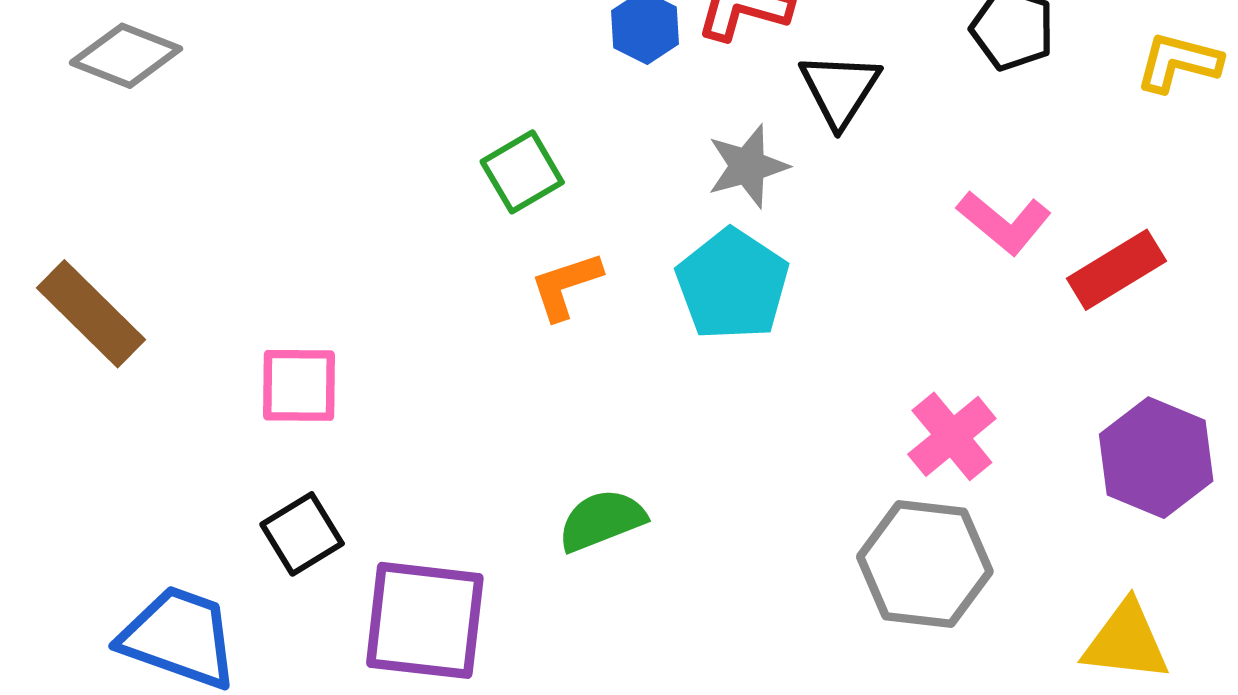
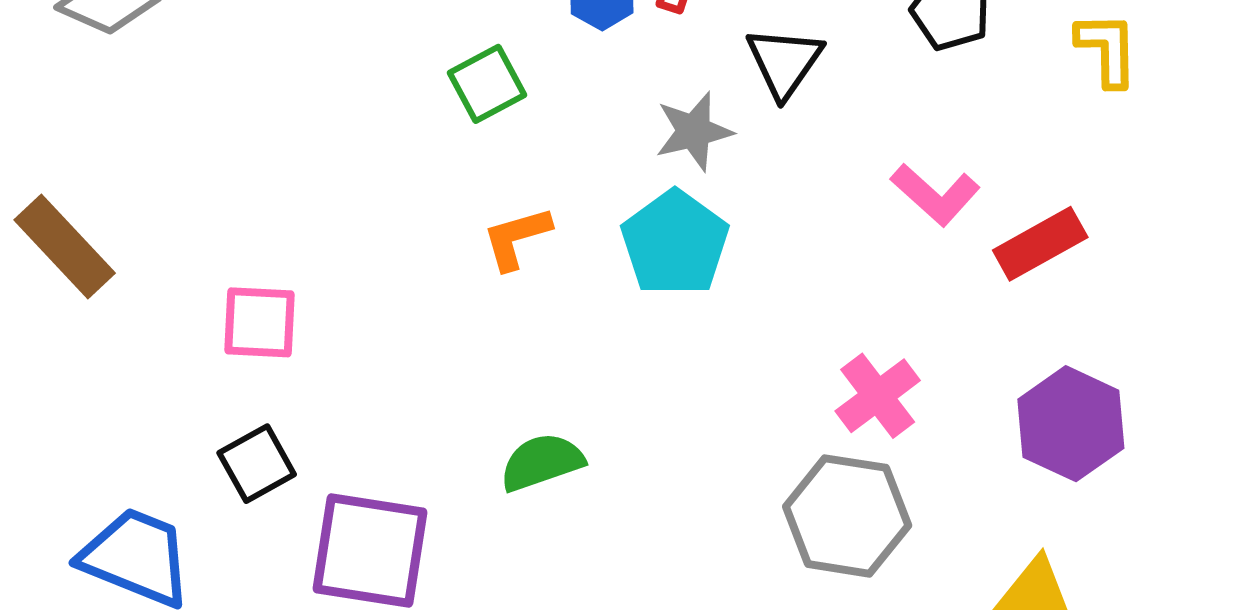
yellow L-shape: (1179, 62) -> (1107, 49), turned 72
green square: (522, 172) -> (487, 84), moved

